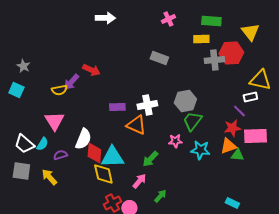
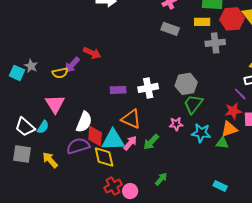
red hexagon: (231, 53) -> (232, 19), moved
gray rectangle: (159, 58) -> (170, 29), moved
gray star: (23, 66) -> (31, 66), moved
orange triangle: (136, 125) -> (131, 119), moved
purple semicircle: (60, 155) -> (78, 146), moved, size x1.6
green triangle: (237, 155) -> (222, 143), moved
pink arrow: (139, 181) -> (130, 143), moved
cyan rectangle: (232, 203) -> (220, 186), moved

